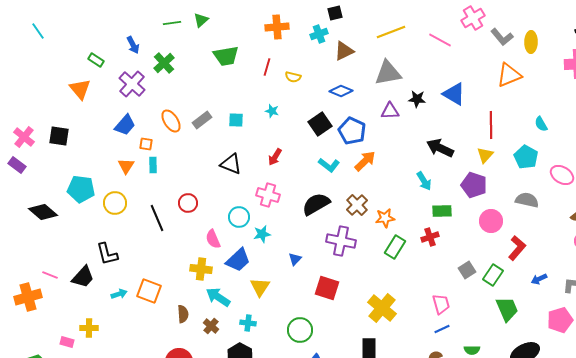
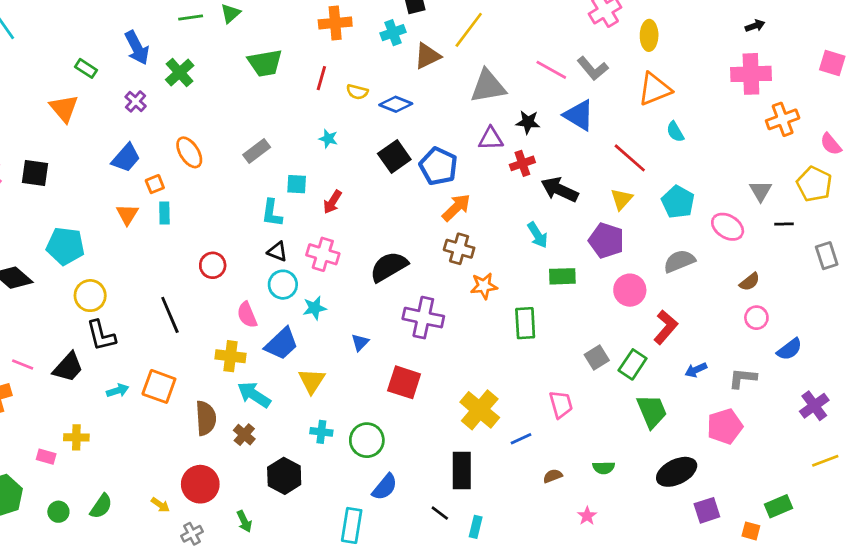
yellow line: (391, 32) -> (469, 30), moved, turned -32
gray L-shape: (502, 37) -> (593, 68), moved
pink line: (440, 40) -> (551, 70), moved
yellow ellipse: (531, 42) -> (649, 35), moved
blue arrow: (133, 45) -> (137, 48), size x1.4
purple cross: (132, 84) -> (136, 101), size x0.6
blue diamond: (341, 91) -> (396, 104), moved
gray rectangle: (202, 120) -> (257, 151), moved
cyan square: (236, 120) -> (297, 184), moved
cyan semicircle: (541, 124) -> (675, 132), moved
red line: (491, 125) -> (630, 158), turned -48
orange square: (146, 144) -> (155, 184), turned -32
black triangle: (231, 164) -> (277, 252), moved, size x0.7
cyan L-shape: (329, 165) -> (272, 213), moved, turned 60
gray semicircle: (527, 200) -> (679, 261), turned -35
yellow circle: (115, 203) -> (90, 296), moved
brown cross: (357, 205) -> (459, 249), moved, turned -30
black line: (157, 218) -> (170, 315), moved
red cross: (430, 237) -> (522, 163), moved
green rectangle: (395, 247) -> (525, 323), moved, turned -35
brown semicircle: (183, 314) -> (206, 418), size x1.4
cyan cross: (248, 323) -> (321, 432), moved
blue line: (442, 329) -> (521, 439), moved

